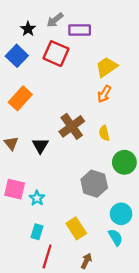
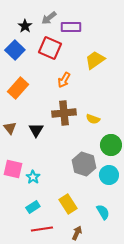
orange arrow: (104, 94) -> (64, 80), moved
brown cross: (72, 126) -> (64, 113), turned 30
yellow semicircle: (104, 133) -> (93, 119), turned -56
cyan circle: (121, 214) -> (109, 175), moved
cyan rectangle: (37, 232) -> (33, 207), turned 40
red line: (47, 256) -> (42, 229), turned 65

